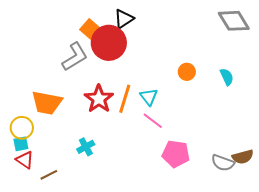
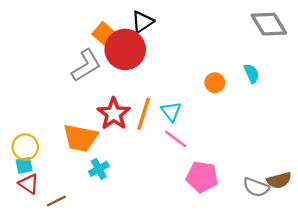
cyan semicircle: (227, 77) -> (252, 74), moved
orange trapezoid: (47, 103) -> (80, 138), moved

